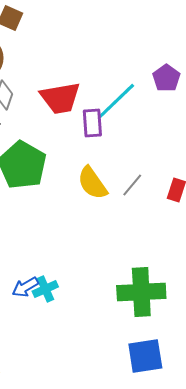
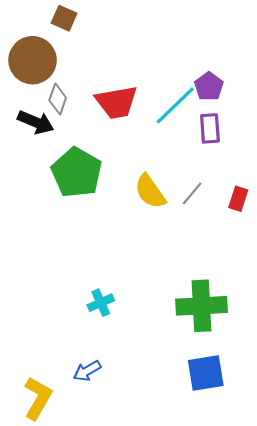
purple pentagon: (166, 78) -> (209, 86), moved
purple rectangle: (92, 123) -> (210, 128), moved
blue arrow: (25, 287) -> (87, 371), moved

